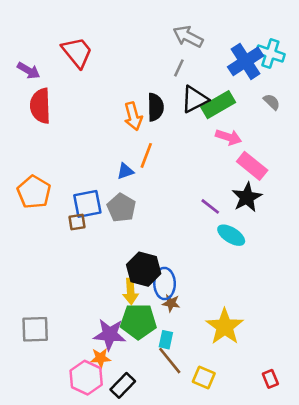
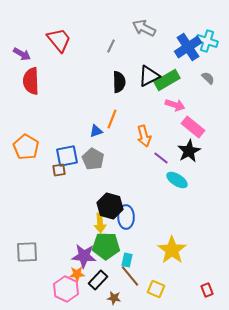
gray line: (179, 68) -> (111, 46), moved
orange arrow: (133, 116) -> (144, 136), moved
brown star: (171, 303) -> (114, 298), moved
black rectangle: (123, 385) -> (98, 280), moved

